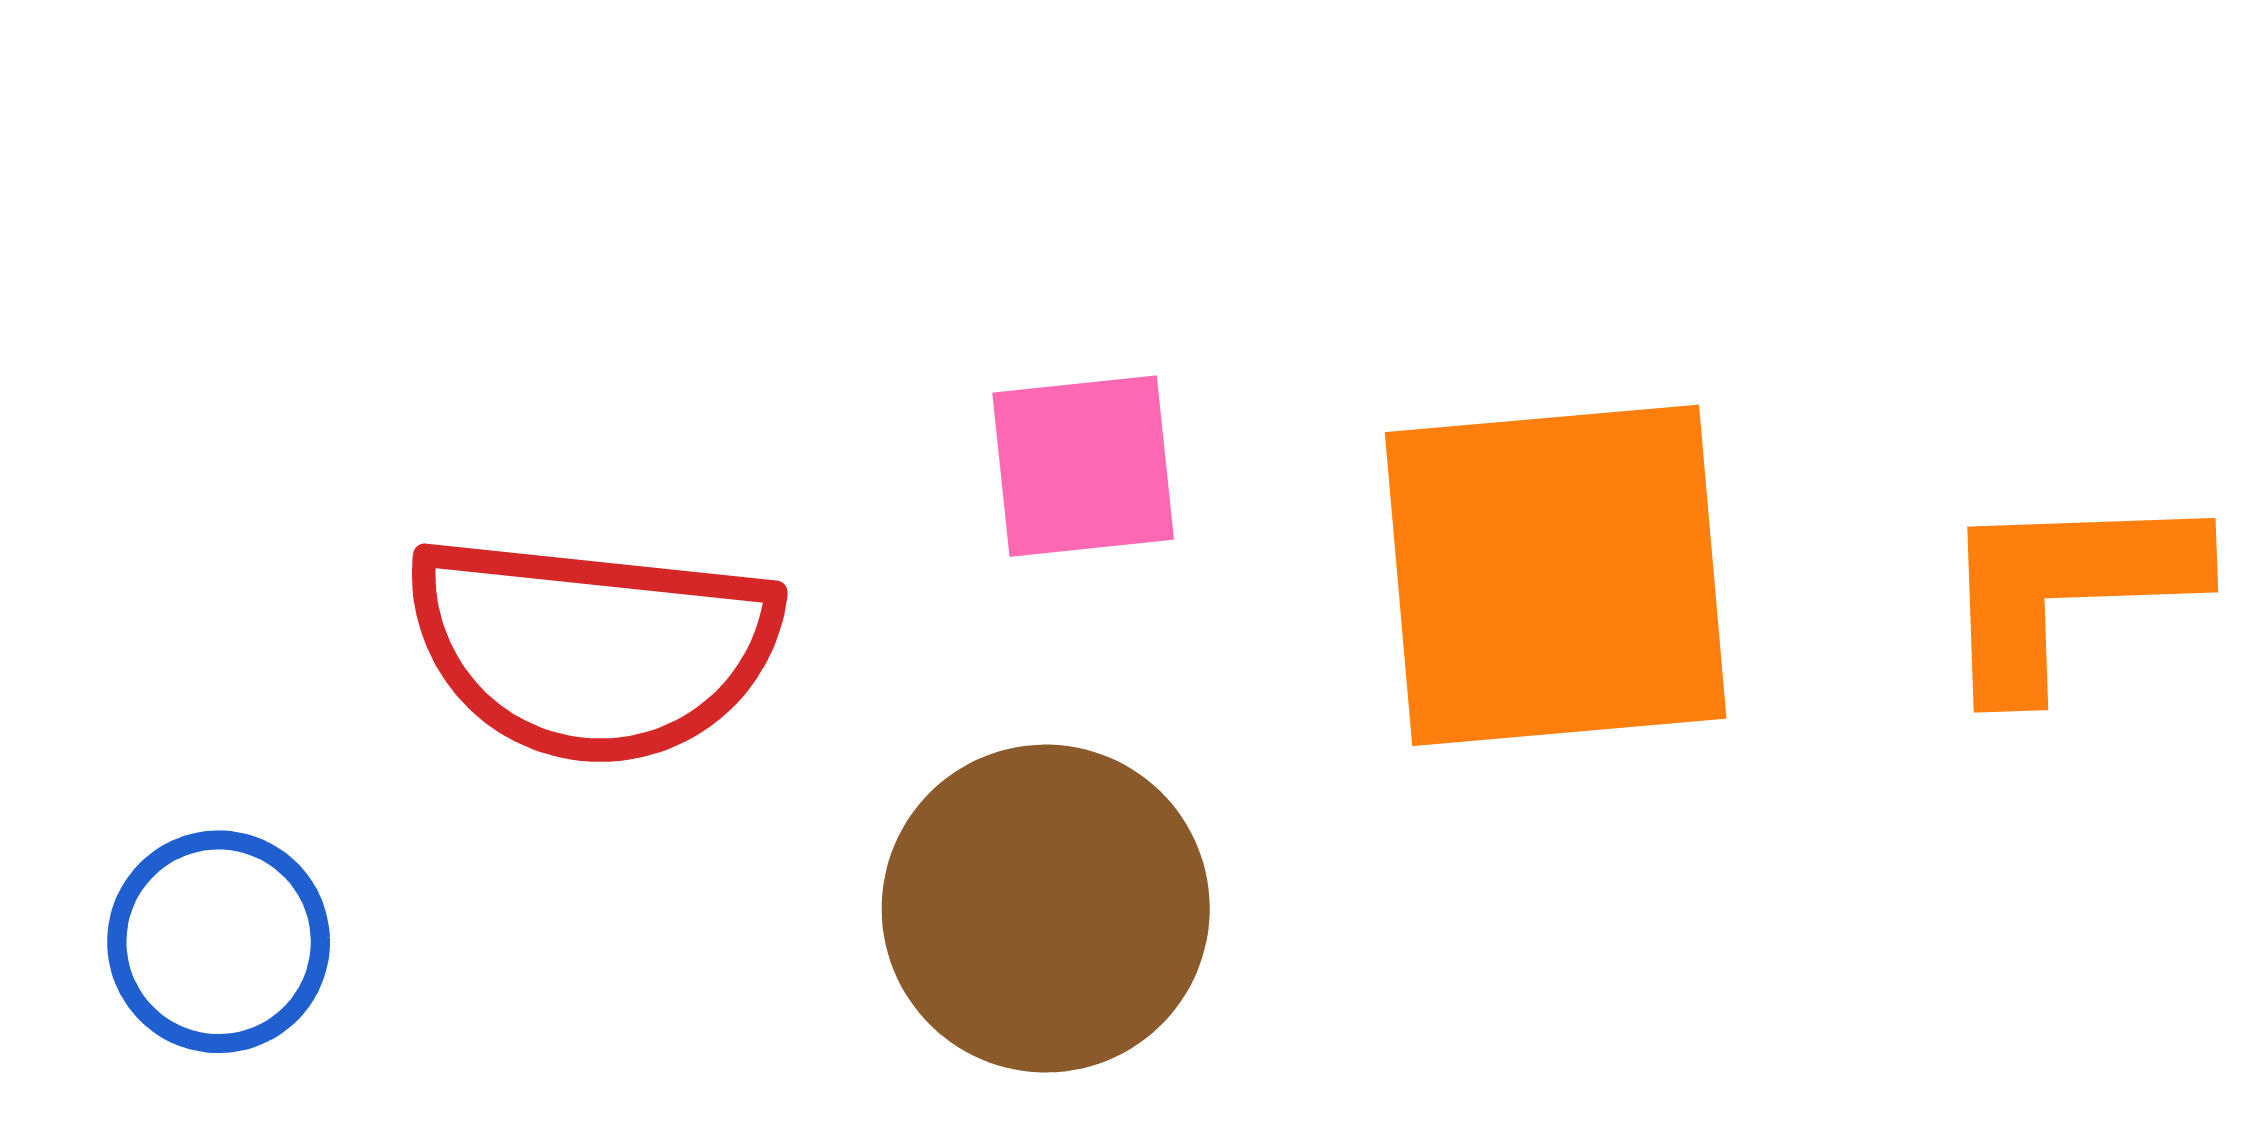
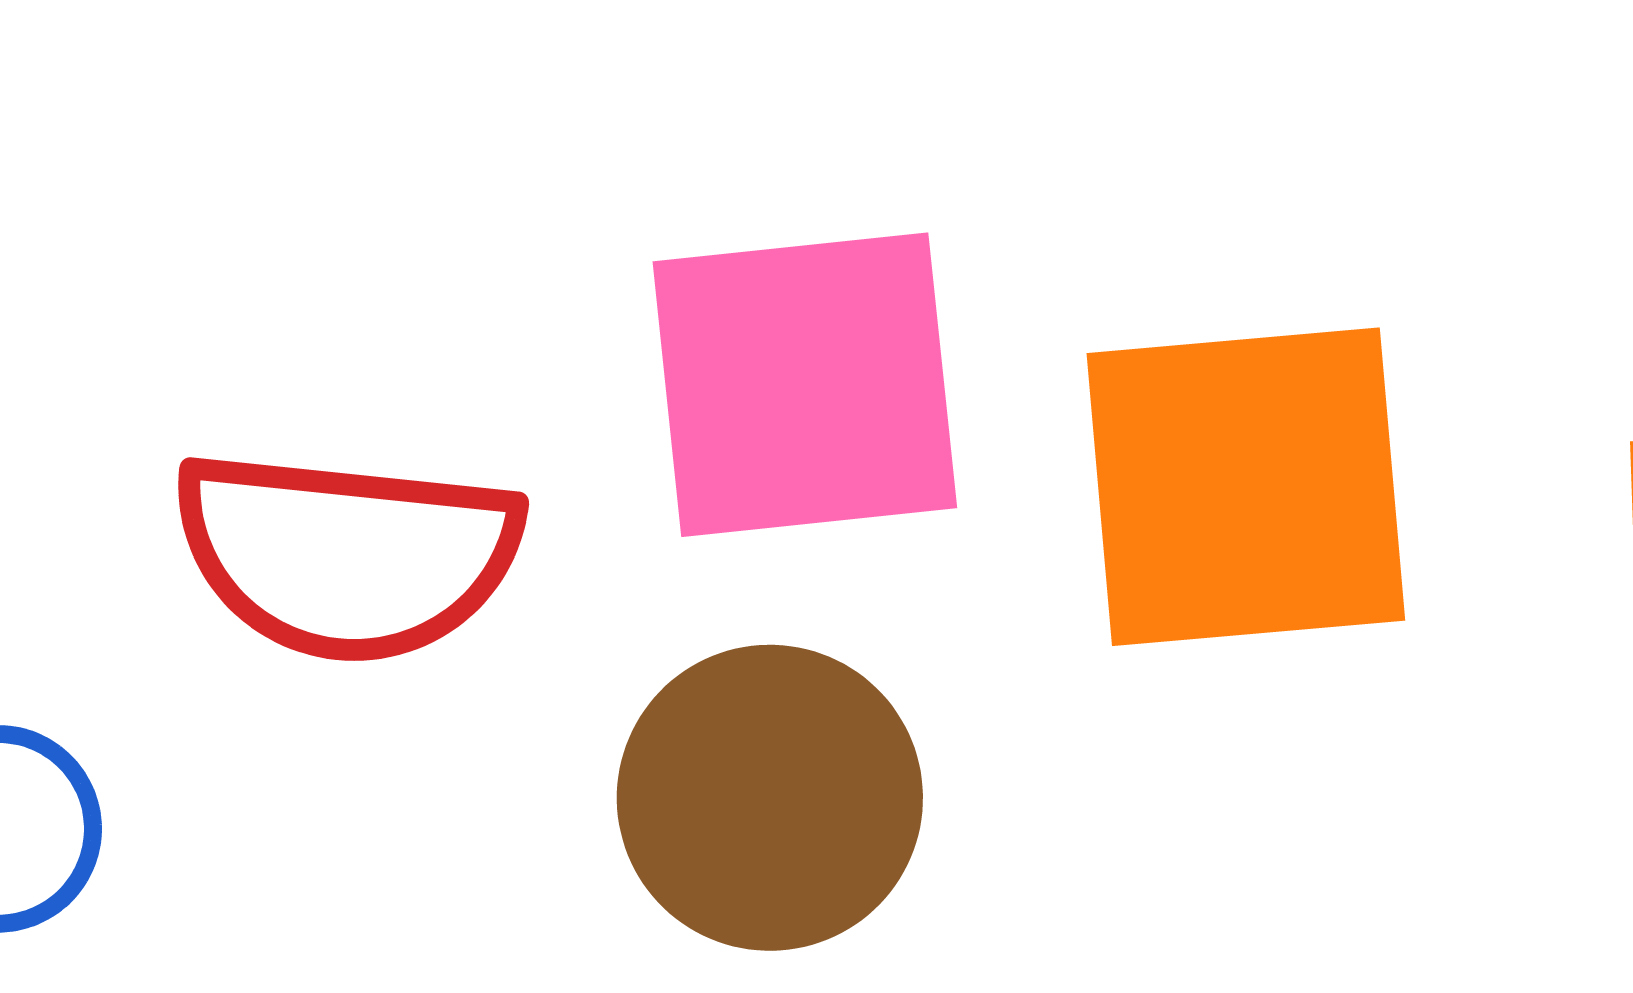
pink square: (1083, 466) -> (805, 385), size x1.8

